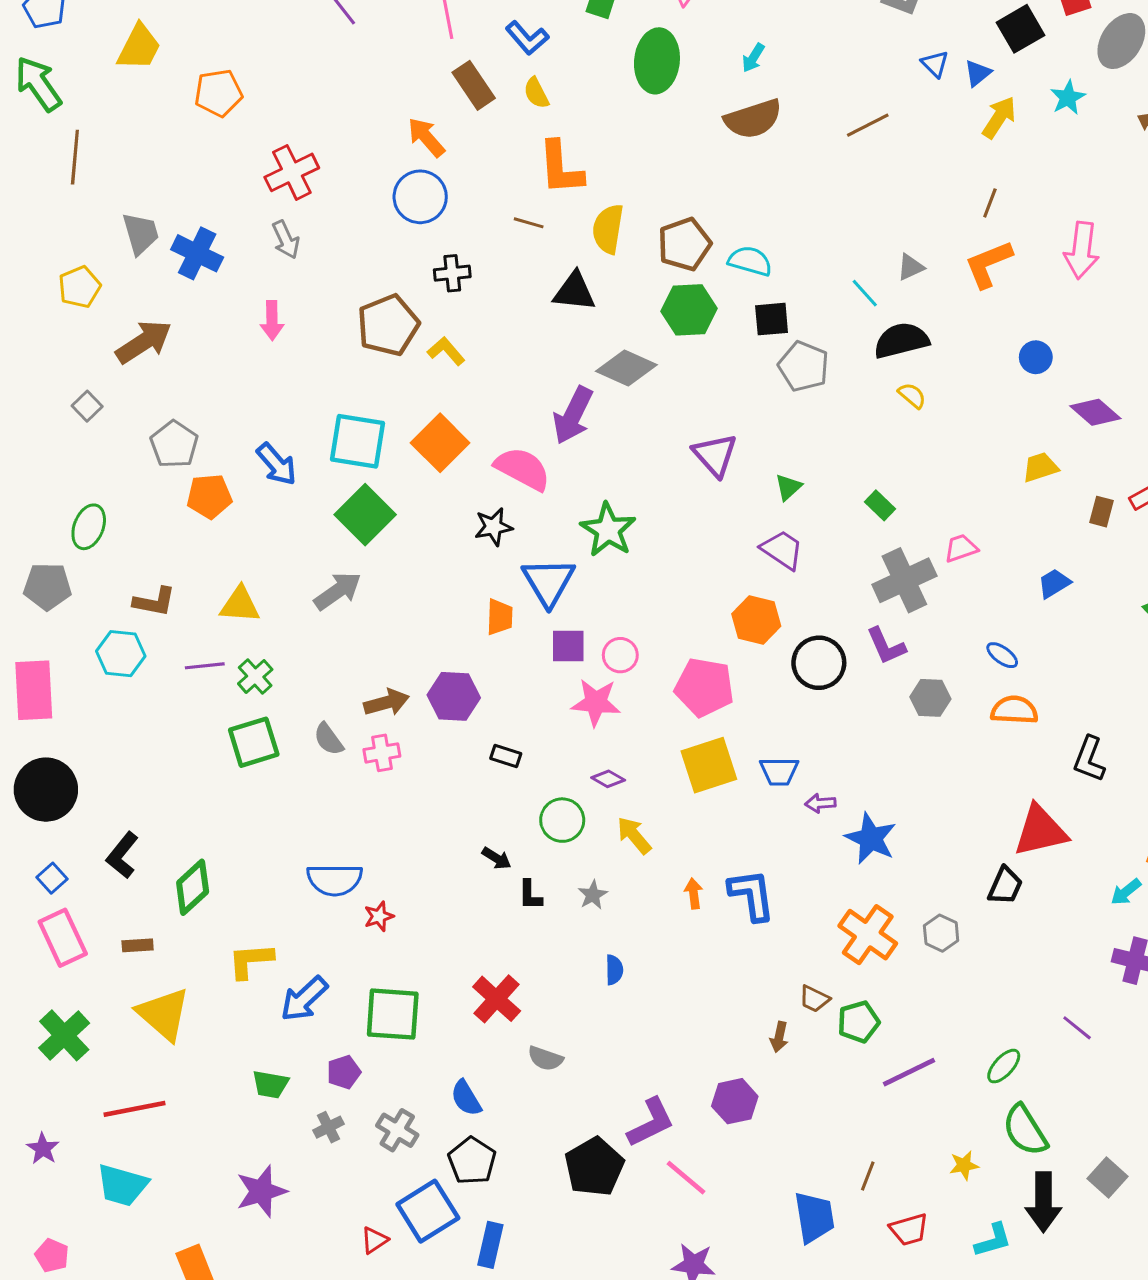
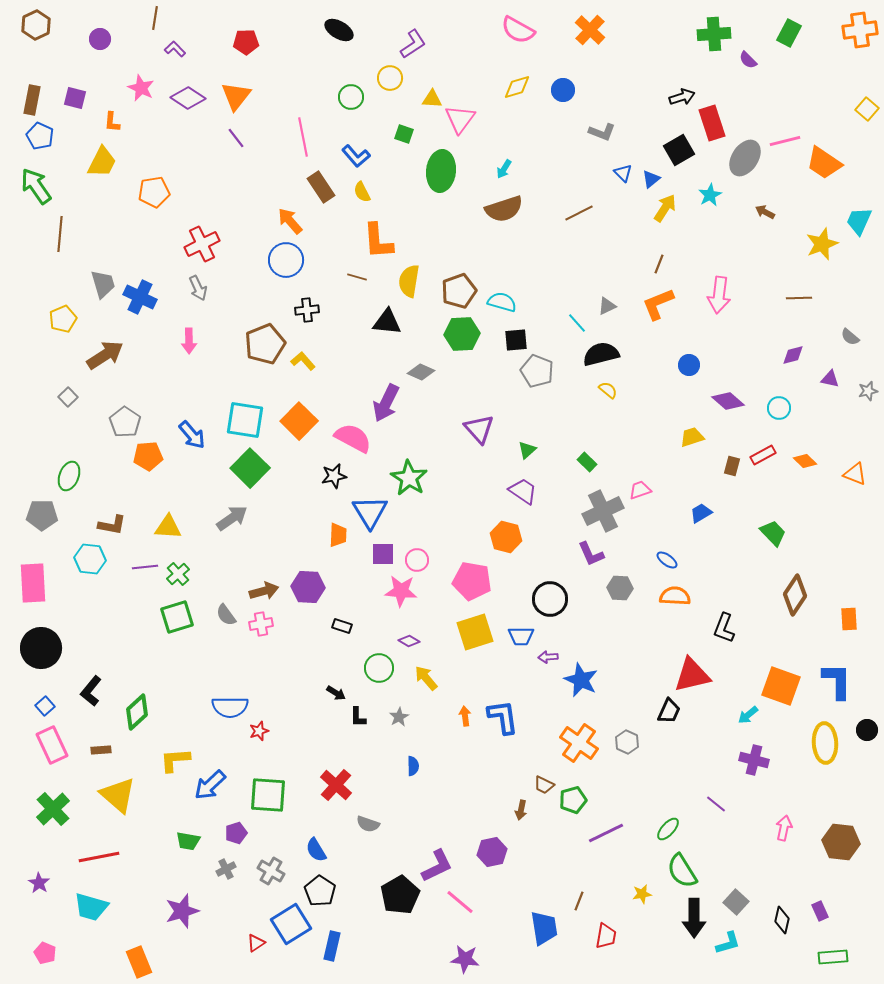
gray diamond: (626, 368) -> (421, 372), size x0.7
black circle: (819, 663) -> (550, 599), moved
red trapezoid: (909, 1230) -> (606, 936), turned -64
cyan L-shape: (993, 1240) -> (728, 943), moved

